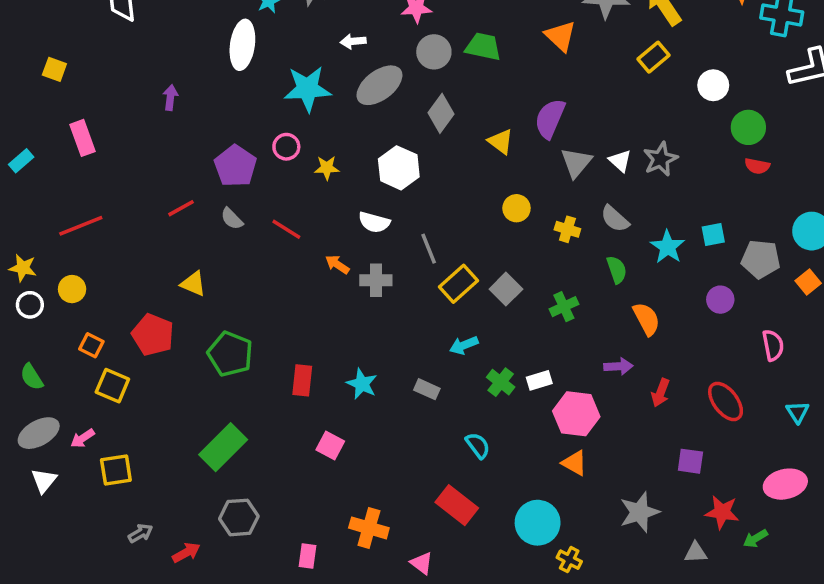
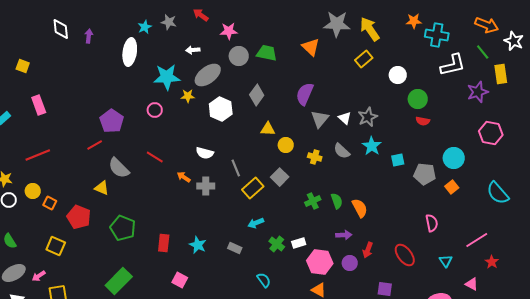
purple arrow: (170, 98) -> (89, 36), moved
gray diamond: (441, 113) -> (257, 95), moved
yellow triangle: (501, 141) -> (268, 129), moved, turned -35
purple pentagon: (235, 166) -> (112, 121), moved
yellow star: (327, 168) -> (188, 96), moved
white hexagon: (399, 168) -> (221, 109), moved
gray semicircle: (232, 219) -> (119, 168), moved, size x1.6
cyan star: (668, 247) -> (372, 146), moved
green semicircle: (617, 270) -> (337, 201), moved
gray square: (506, 289) -> (280, 177), moved
purple circle: (720, 300) -> (350, 263), moved
orange square: (91, 345) -> (50, 203), moved

